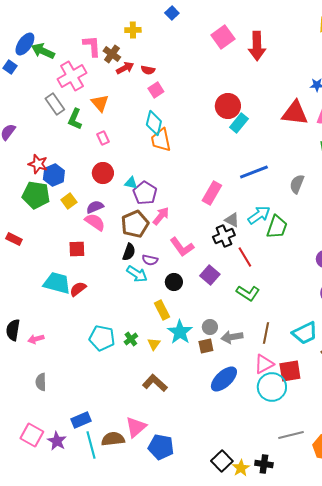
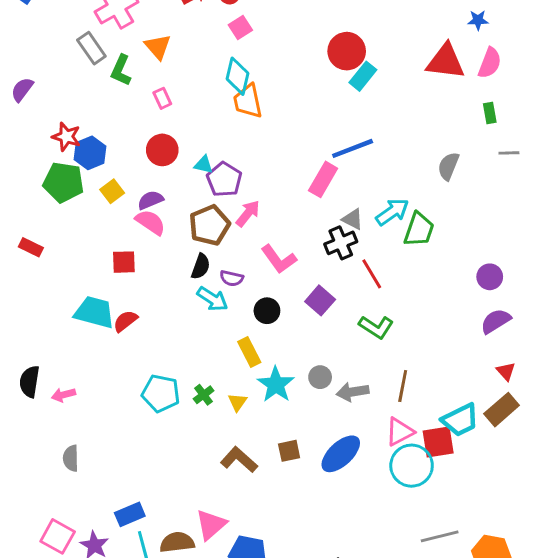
blue line: (254, 172) -> (353, 148), moved
cyan trapezoid: (305, 333) -> (460, 420), moved
brown square: (206, 346) -> (289, 451), moved

